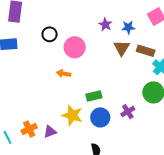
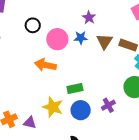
blue star: (128, 27) -> (81, 38), moved
orange arrow: (64, 74) -> (45, 65), size x1.5
purple triangle: (50, 132) -> (30, 123), turned 32

